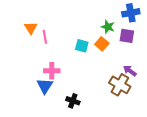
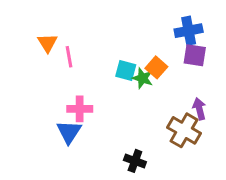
blue cross: (131, 13) -> (189, 31), moved
green star: (108, 27) -> (143, 78), moved
purple arrow: (130, 71) -> (199, 109), turned 40
black cross: (73, 101) -> (135, 161), moved

